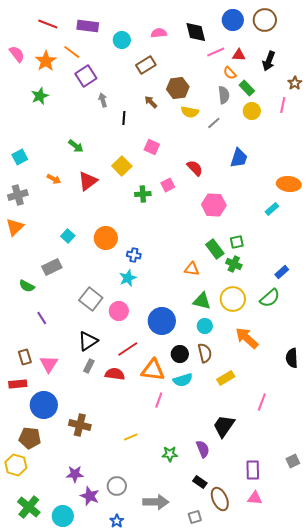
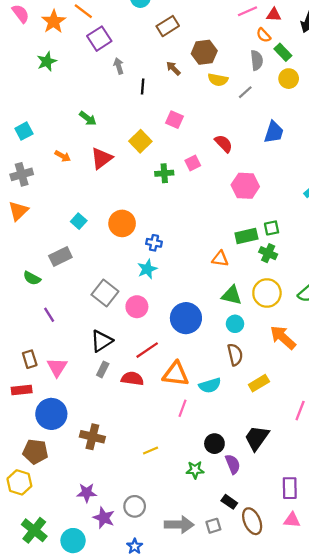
green rectangle: (215, 249) -> (246, 236), turned -66
black circle: (180, 354) -> (214, 444), moved
gray square: (195, 517) -> (213, 526), moved

